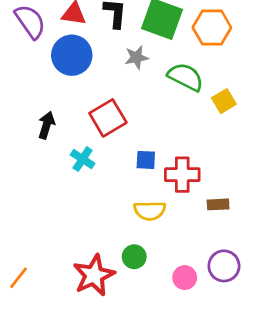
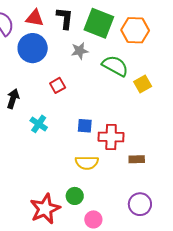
red square: (108, 118) -> (58, 85), moved, size x0.6
pink circle: (185, 278) -> (93, 219), moved

